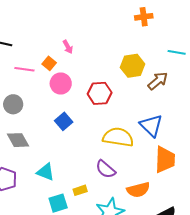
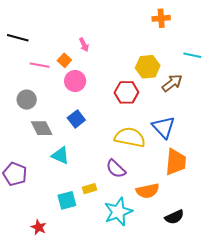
red hexagon: (100, 93) -> (126, 92), moved
gray diamond: (18, 140) -> (42, 128), moved
cyan triangle: (46, 172) -> (60, 156), moved

